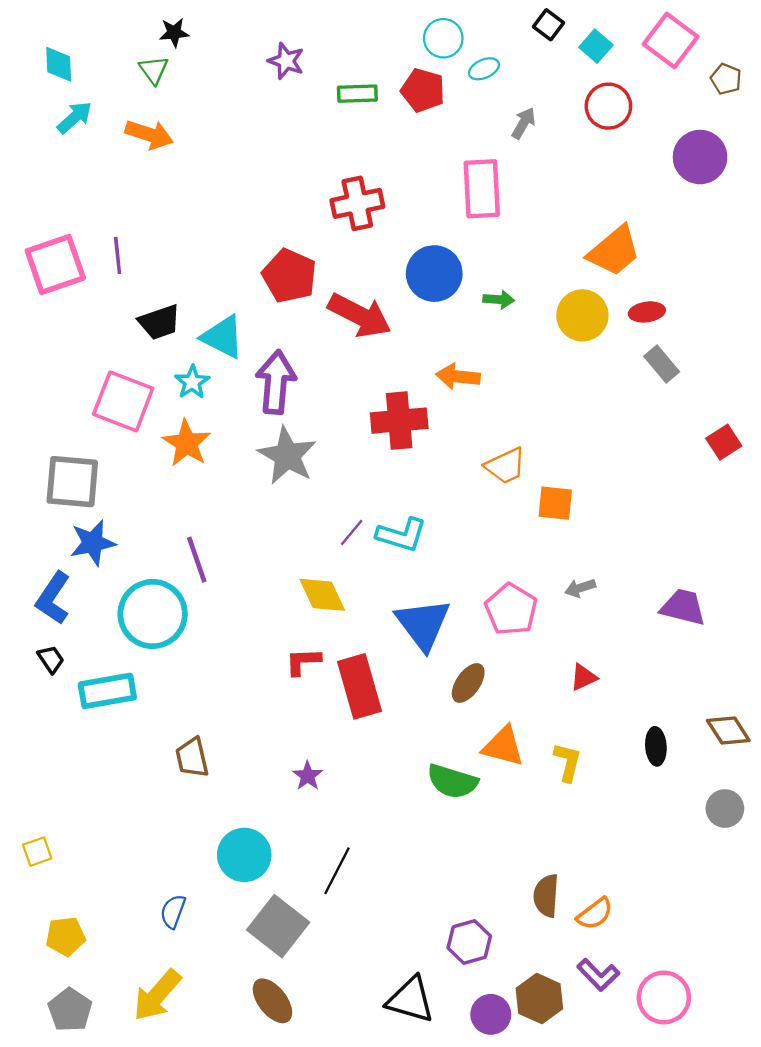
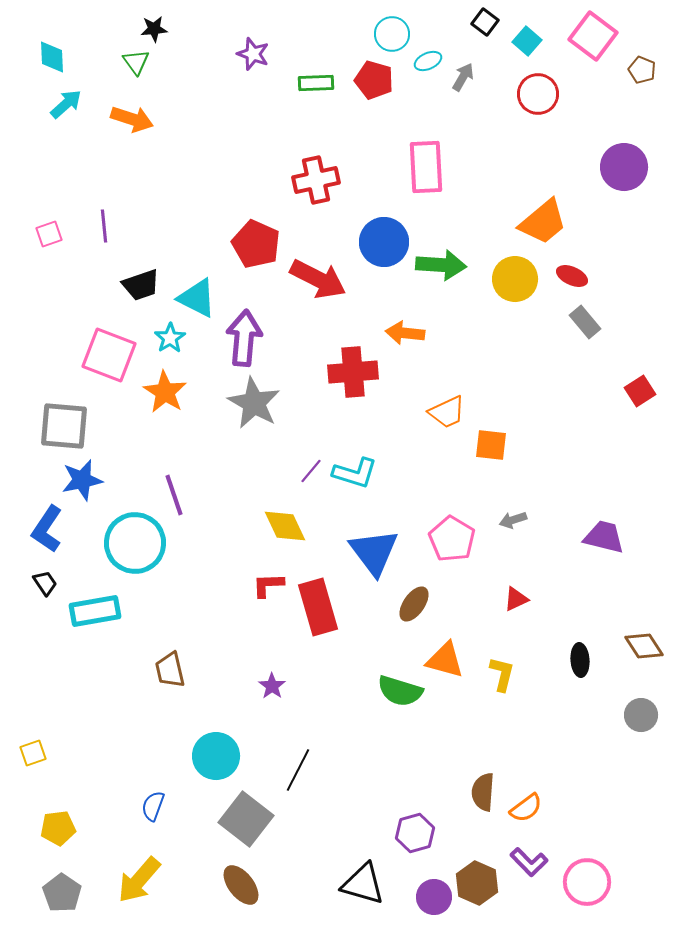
gray arrow: (524, 123) -> (463, 77), moved
purple circle: (700, 157) -> (624, 167), moved
pink square: (55, 264) -> (49, 234), size x0.5
green arrow: (499, 300) -> (441, 265), size x1.8
red ellipse: (647, 312) -> (572, 276), turned 32

